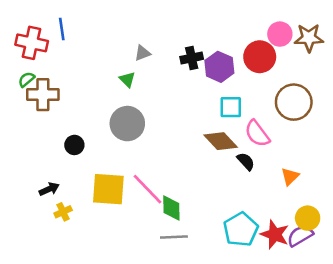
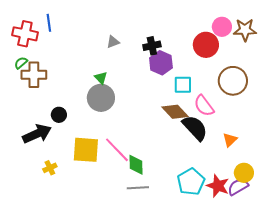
purple hexagon: (219, 67) -> (161, 63), moved
green triangle: (127, 79) -> (101, 78), moved
black semicircle: (246, 161) -> (195, 128), size x1.8
black arrow: (49, 189) -> (37, 134), moved, size x1.8

